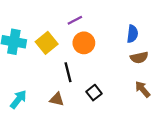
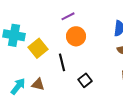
yellow square: (47, 43) -> (38, 48), moved
brown triangle: (57, 99) -> (38, 84), moved

